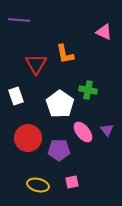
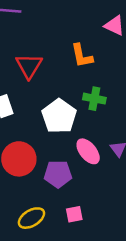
orange L-shape: (65, 54) -> (82, 56), moved
yellow ellipse: (38, 185) -> (31, 218), turned -45

